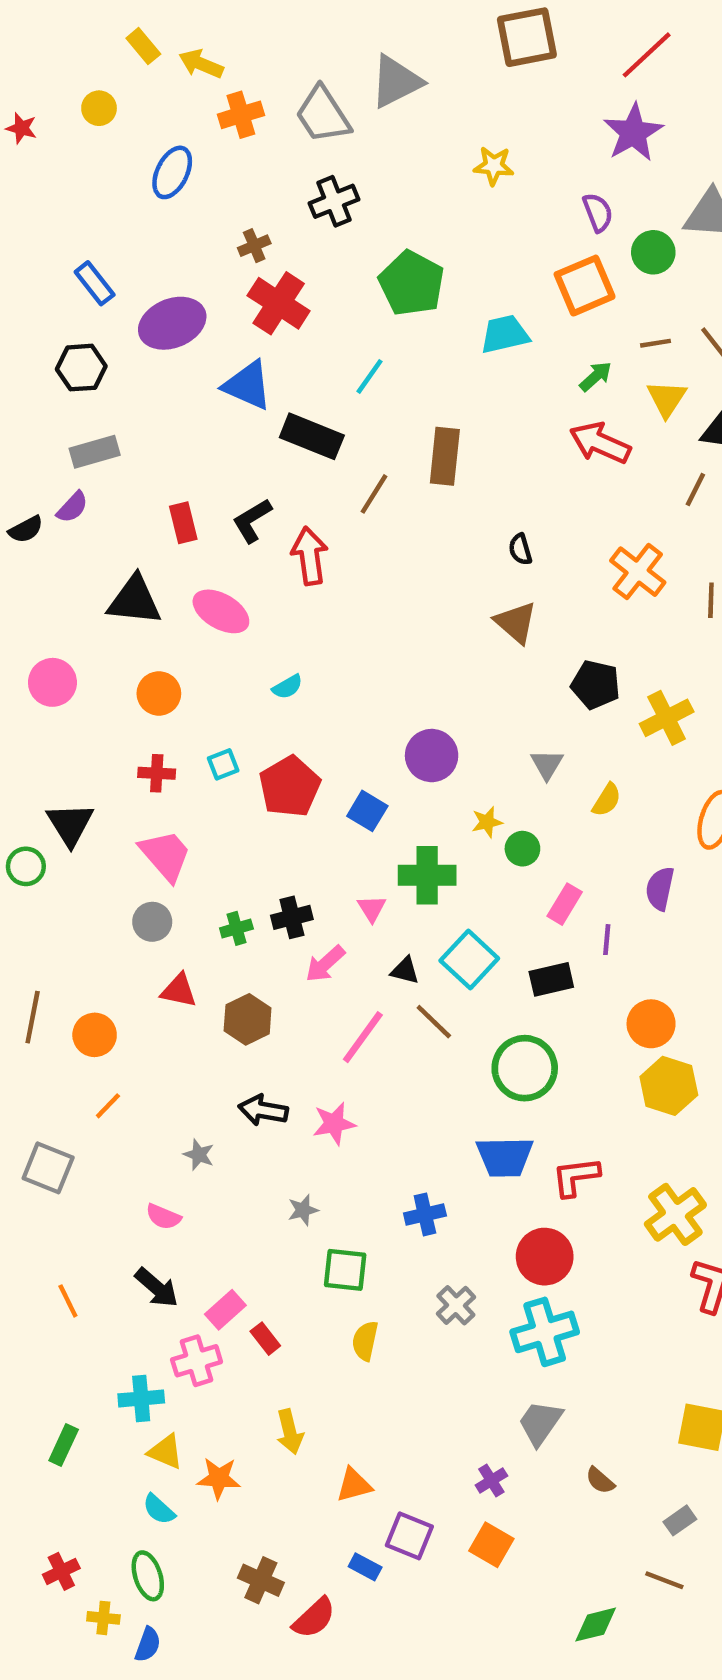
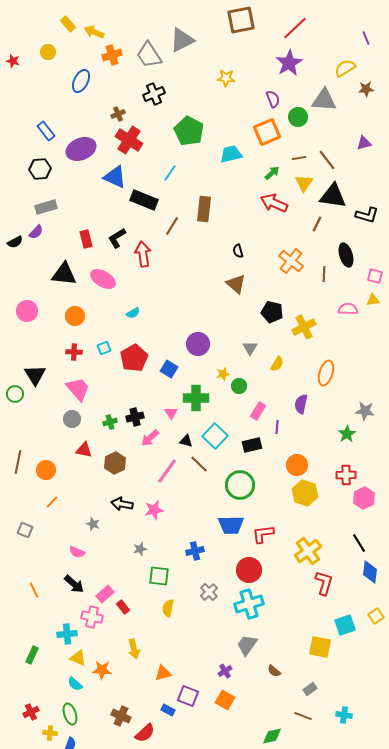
gray square: (48, 1168) -> (25, 530), size x0.7
pink cross: (197, 1361) -> (92, 617), turned 30

